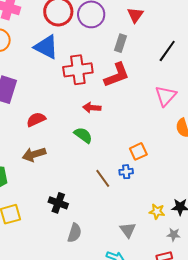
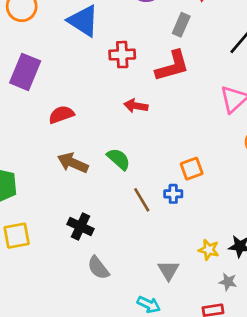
red cross: (78, 70) -> (122, 55), size x0.7
green semicircle: (83, 135) -> (119, 159), moved
brown arrow: (34, 154) -> (73, 163), moved, turned 35
gray semicircle: (75, 233) -> (98, 268), turned 120

